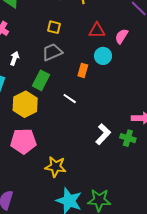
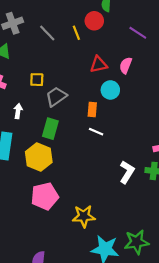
yellow square: (54, 27) -> (37, 80), moved
white line: (70, 99) -> (96, 132), moved

